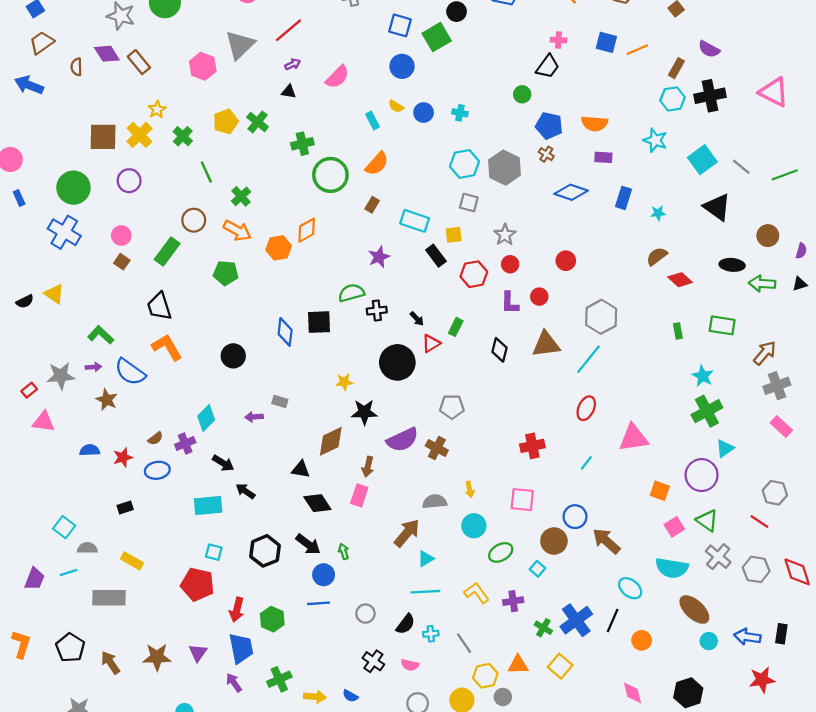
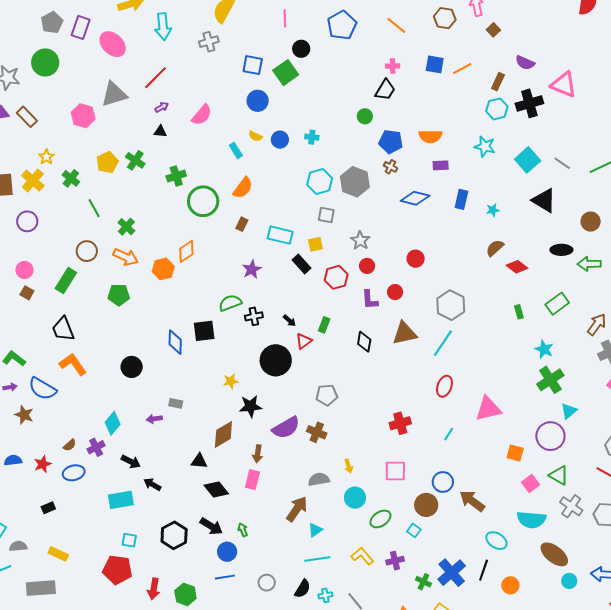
gray triangle: (240, 45) -> (114, 94), turned 32
pink triangle: (774, 92) -> (564, 85), moved
green rectangle: (722, 325) -> (557, 304), turned -40

